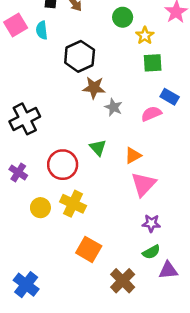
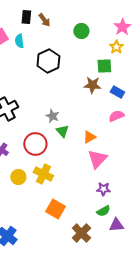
yellow star: (145, 35) -> (116, 47), moved
brown star: (94, 88) -> (92, 85), moved
gray star: (113, 107) -> (52, 116), moved
pink semicircle: (151, 114) -> (116, 116), moved

